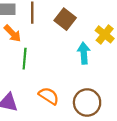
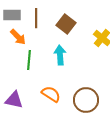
cyan arrow: (84, 53) -> (60, 55), moved

